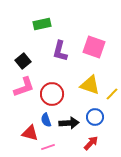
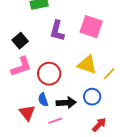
red triangle: (30, 133) -> (27, 113), turned 36
red arrow: (91, 143) -> (99, 125), moved
pink line: (48, 147) -> (55, 121), moved

